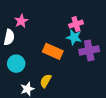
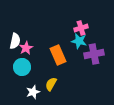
pink star: (21, 21) -> (26, 48), moved
orange rectangle: (53, 51) -> (58, 55), turned 42

